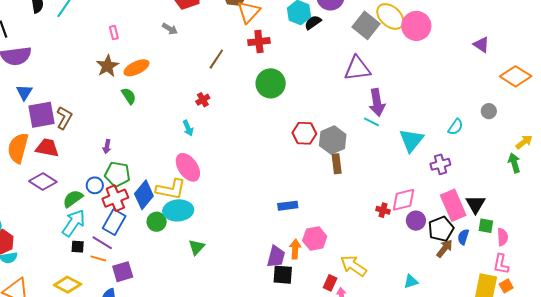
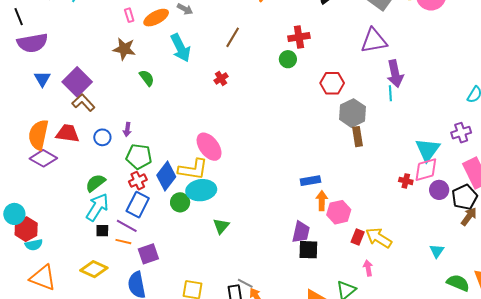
red cross: (259, 42) -> (299, 37), moved
brown star: (107, 66) -> (124, 49), turned -30
orange ellipse: (136, 68) -> (156, 18), moved
green circle: (271, 83) -> (288, 59), size x0.6
purple square: (42, 115) -> (77, 82), moved, turned -32
brown L-shape: (64, 118) -> (83, 103), turned -70
cyan line: (371, 122) -> (390, 93), turned 63
cyan arrow: (188, 128) -> (181, 48), moved, size x1.8
red hexagon: (304, 133) -> (332, 83), moved
cyan triangle: (411, 140) -> (428, 150), moved
purple diamond: (43, 182) -> (43, 158), moved
blue circle: (95, 185) -> (102, 137), moved
red cross: (115, 198) -> (138, 181), size x0.7
orange arrow: (295, 249) -> (322, 201), moved
cyan triangle: (411, 281) -> (437, 251), turned -35
red rectangle: (330, 283) -> (358, 237), moved

